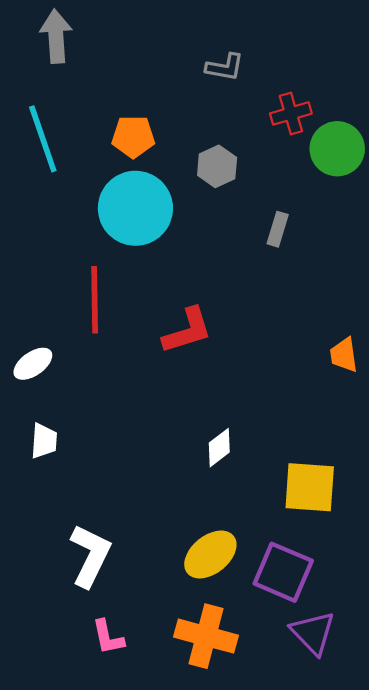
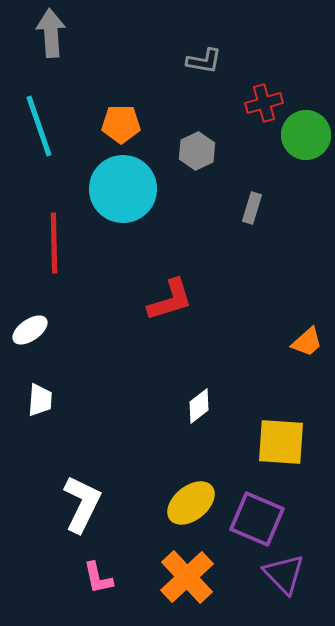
red line: (95, 300) -> (54, 243), moved
orange trapezoid: (344, 355) -> (307, 342), moved, turned -124
orange cross: (206, 636) -> (187, 577), turned 32

